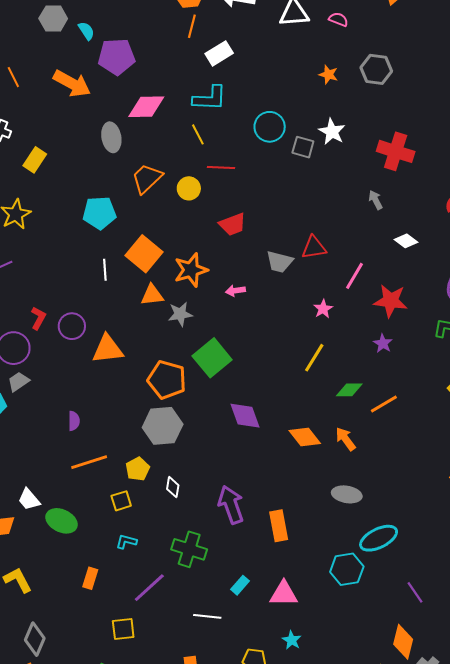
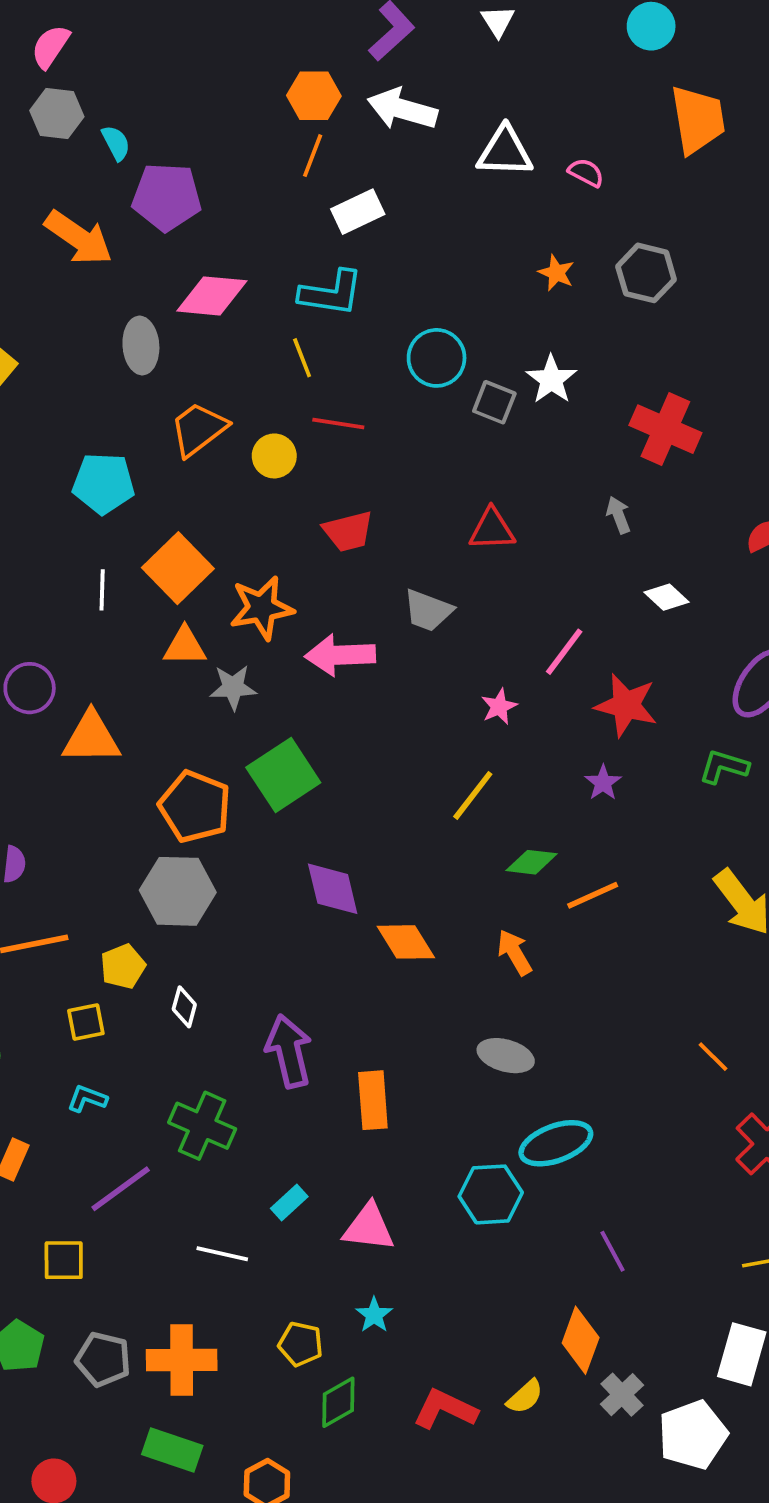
red triangle: (314, 248) -> (492, 529), moved
pink arrow: (235, 291) -> (340, 655), size x1.8
orange diamond: (305, 437) -> (406, 942), moved

